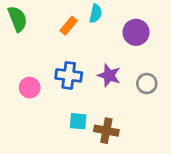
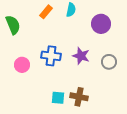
green semicircle: (17, 19) -> (13, 25), moved
orange rectangle: (69, 26) -> (46, 12), moved
cyan square: (78, 121) -> (58, 98), moved

